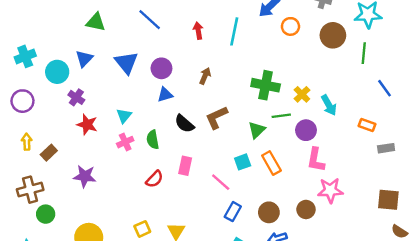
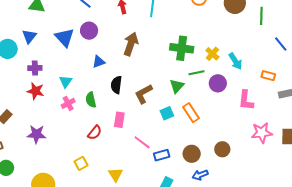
purple circle: (161, 68) -> (89, 31), moved
brown arrow: (205, 76) -> (131, 44), size x1.6
purple cross: (76, 97) -> (35, 68), moved, turned -32
brown L-shape: (217, 117) -> (144, 94), moved
black semicircle: (184, 124) -> (116, 85), turned 60
pink L-shape: (316, 160) -> (246, 100), moved
pink line: (221, 182) -> (142, 142), moved
pink star: (330, 190) -> (262, 133), moved
blue rectangle: (233, 212) -> (162, 155), turned 49
yellow square: (142, 229) -> (81, 163), moved

